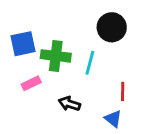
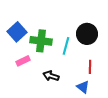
black circle: (112, 27) -> (87, 34), moved
blue square: (23, 44) -> (17, 32), turned -30

